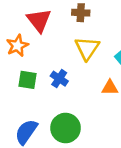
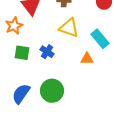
yellow triangle: (87, 48) -> (69, 28), turned -45

